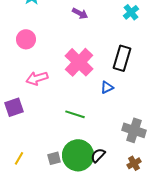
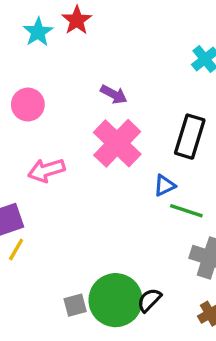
purple arrow: (80, 13) -> (114, 94), moved
green line: (75, 114) -> (186, 211), moved
yellow line: (19, 158) -> (16, 250), moved

